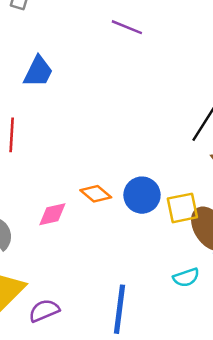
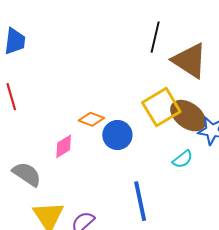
blue circle: (142, 195) -> (117, 135), moved
yellow square: (182, 208) -> (161, 107), size x1.4

